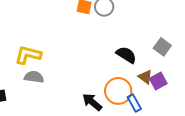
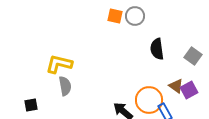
black semicircle: (126, 55) -> (157, 49), moved, turned -130
gray semicircle: (34, 77) -> (65, 86), turned 72

